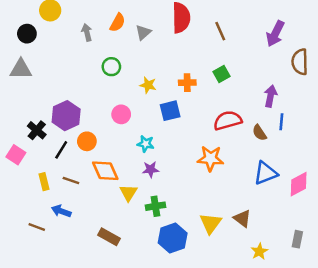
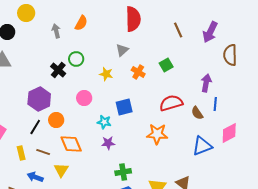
brown line: (220, 31) -> (178, 30), moved
gray triangle: (143, 32) -> (122, 50), moved
orange cross: (187, 83) -> (138, 72), turned 32
blue square: (170, 111) -> (124, 107), moved
black cross: (37, 130) -> (58, 70), moved
pink diamond: (299, 184) -> (229, 133), moved
yellow triangle: (128, 193) -> (61, 170), moved
green cross: (155, 206) -> (123, 172), moved

